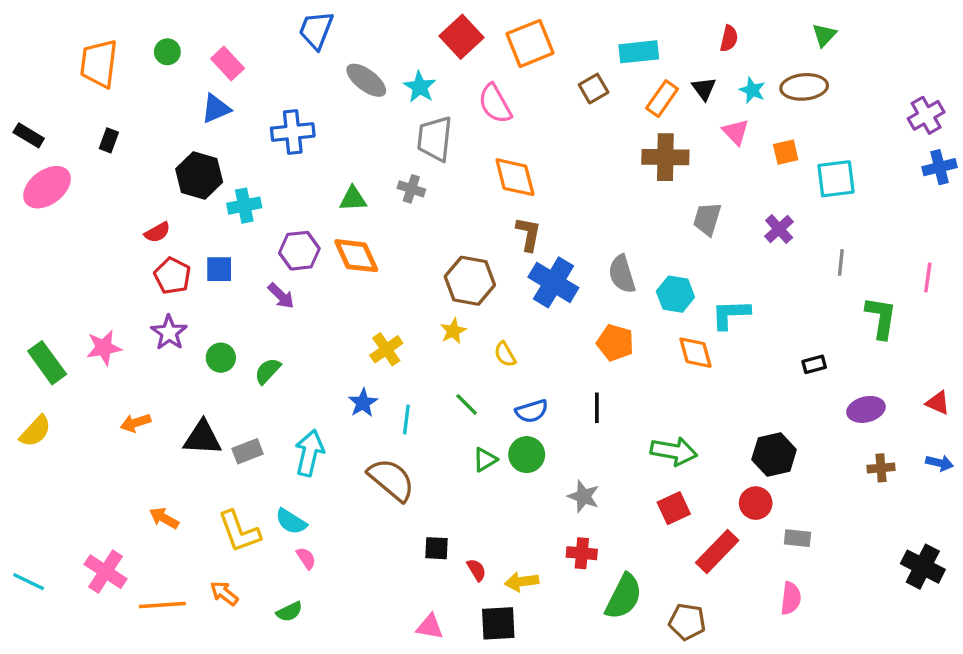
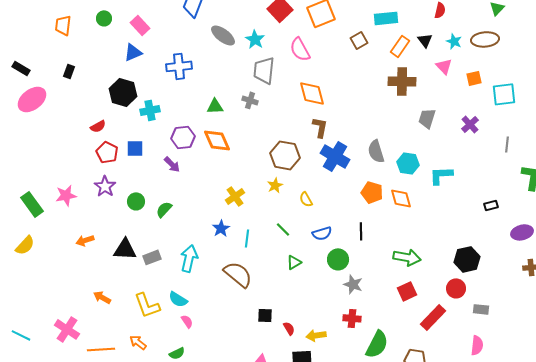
orange trapezoid: (99, 64) -> (63, 25), size x0.7
orange diamond: (695, 353) -> (401, 198), moved
green circle: (527, 455) -> (338, 259), moved

